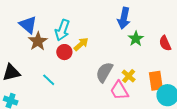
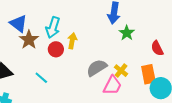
red semicircle: (165, 43) -> (157, 48), moved
yellow arrow: (81, 44) -> (72, 41), turned -35
gray semicircle: (104, 72) -> (97, 68), turned 30
pink trapezoid: (119, 90) -> (112, 85), turned -120

